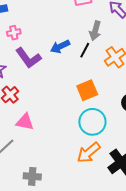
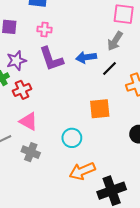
gray arrow: (95, 31) -> (115, 41), moved
cyan circle: (92, 122) -> (72, 138), moved, size x0.7
gray cross: (32, 176) -> (31, 152), moved

